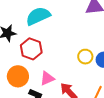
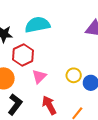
pink triangle: (47, 78) -> (39, 76), moved, turned -35

